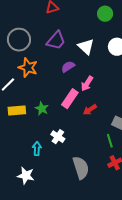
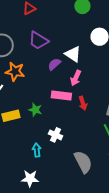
purple trapezoid: (56, 41) -> (38, 40), turned 90
white triangle: (86, 47) -> (73, 54), moved
pink rectangle: (70, 99) -> (61, 95), turned 72
red arrow: (90, 110) -> (83, 103), turned -64

